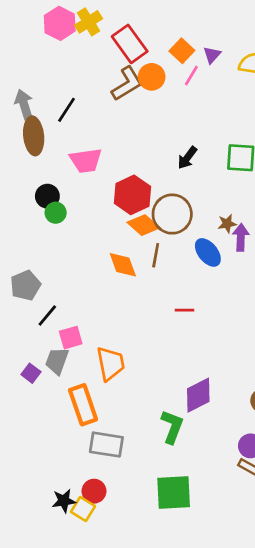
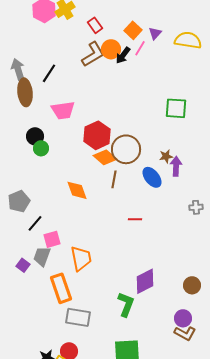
red rectangle: (130, 44) -> (95, 25), size x0.6
black arrow: (187, 158) -> (123, 55), moved
orange diamond: (123, 265) -> (77, 190), moved

